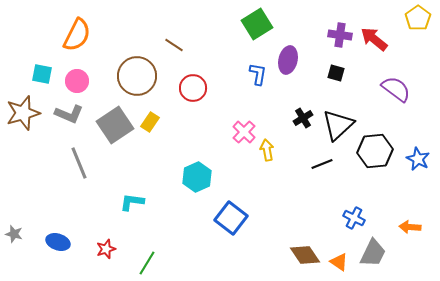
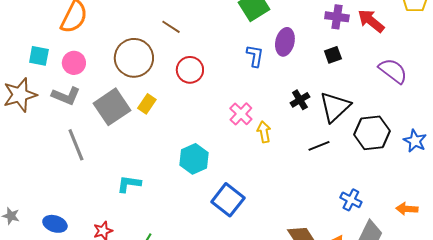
black square: (336, 73) -> (333, 55), turned -36

